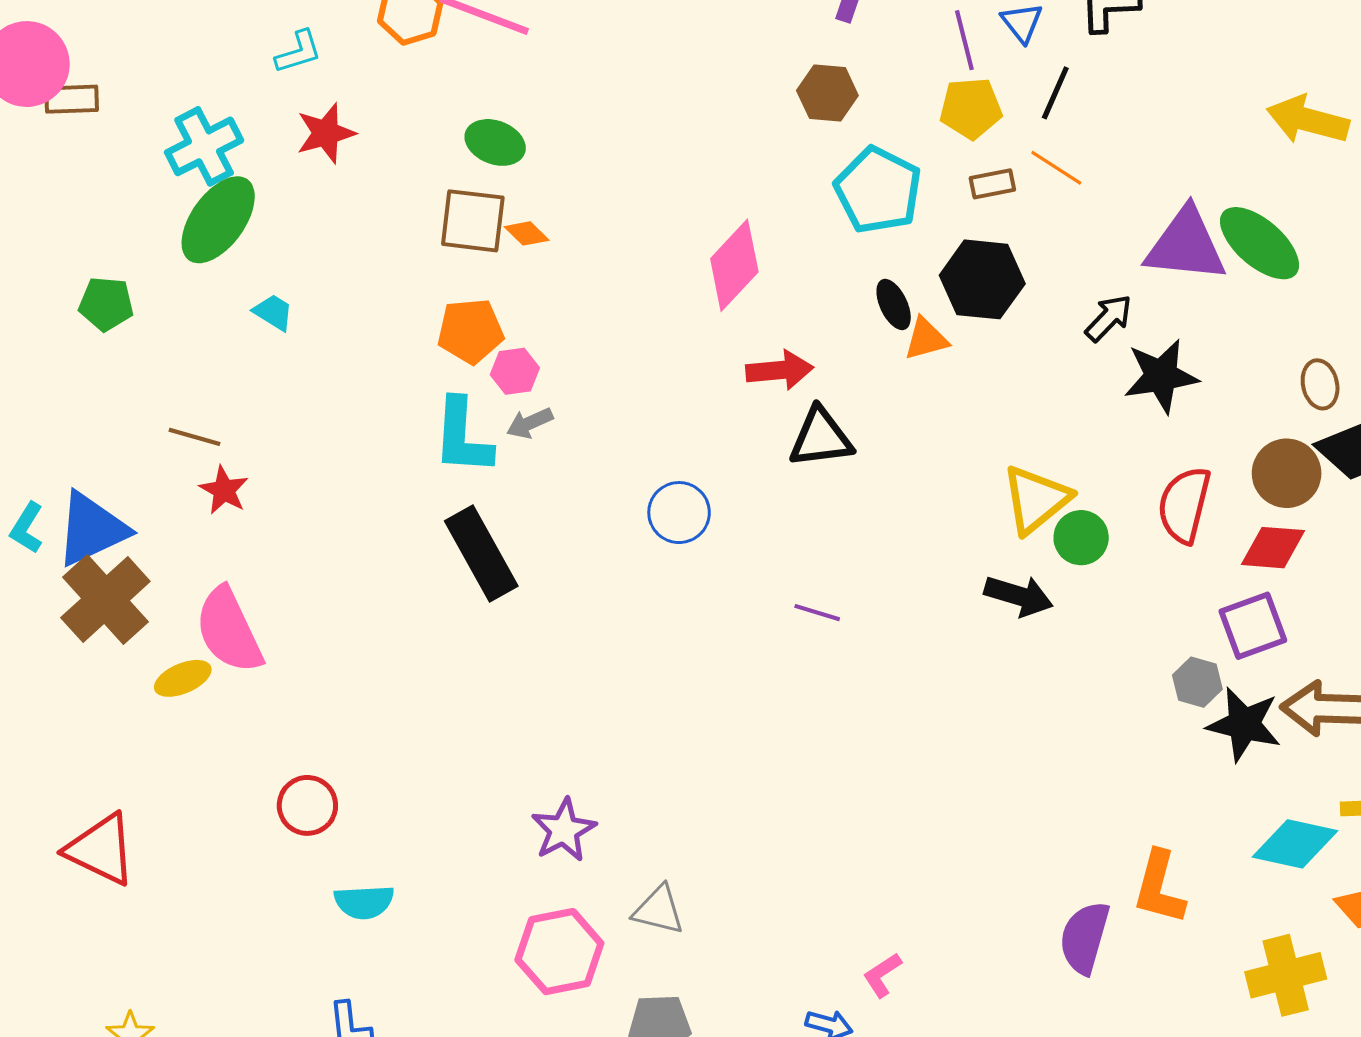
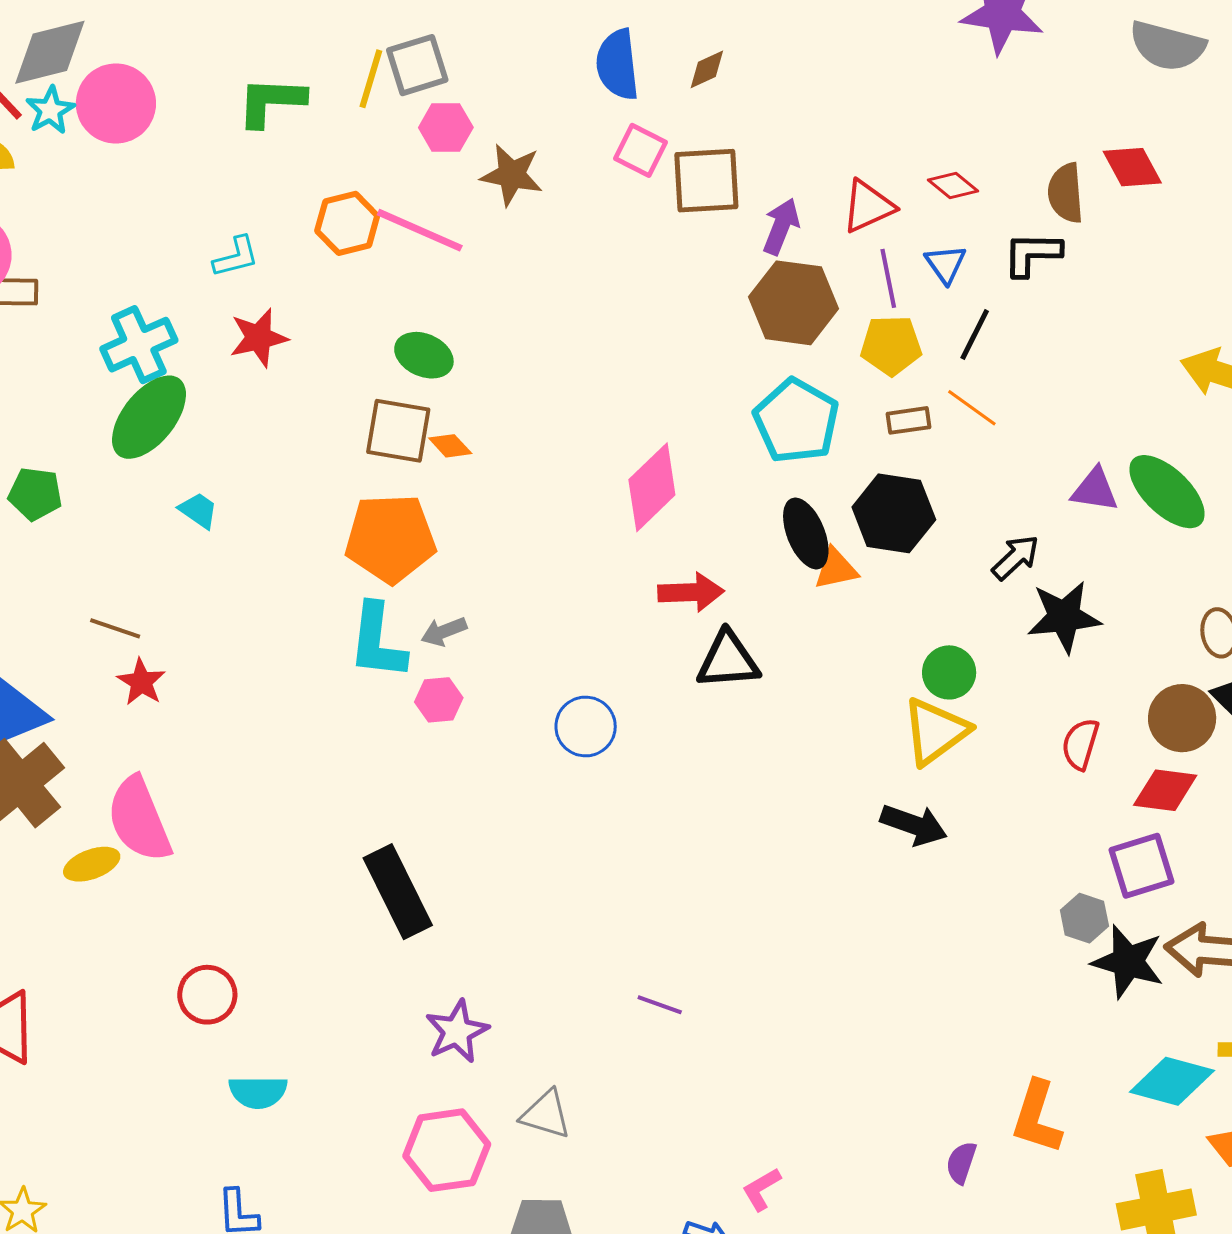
brown hexagon: (827, 93) -> (794, 303), moved, size x1.5
purple triangle: (1186, 245) -> (1095, 490), size x0.6
black ellipse: (894, 304) -> (806, 533), size x1.4
orange pentagon: (470, 331) -> (390, 538), size x1.4
pink hexagon: (515, 371) -> (439, 700), moved
red semicircle: (1184, 505) -> (1080, 744), size x0.7
green circle: (1081, 538) -> (949, 672), moved
black rectangle: (481, 554) -> (398, 892), moved
purple line: (817, 613) -> (660, 1005), moved
purple semicircle: (1084, 938) -> (961, 1163), size x0.6

